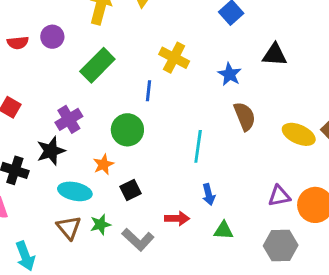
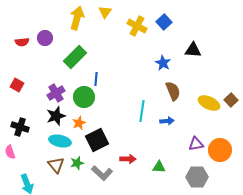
yellow cross: (174, 58) -> (137, 26), moved
blue line: (148, 91) -> (96, 79), moved
green circle: (127, 130) -> (84, 97), moved
black star: (51, 151) -> (56, 116), moved
black square: (130, 190) -> (97, 140), size x1.6
blue arrow: (209, 194) -> (167, 121), moved, turned -80

